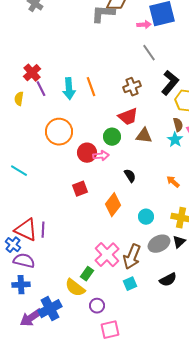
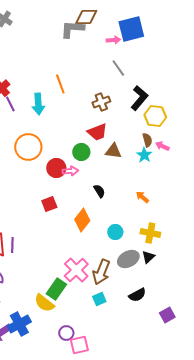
orange line: (91, 87) -> (60, 84), moved
green rectangle: (87, 274) -> (56, 289), size x1.5
purple circle: (97, 306) -> (66, 333), moved

